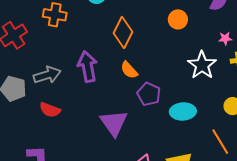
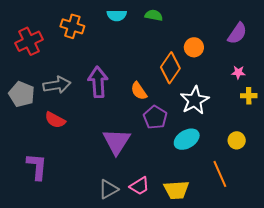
orange diamond: (123, 32) -> (170, 68), moved
white star: (202, 65) -> (195, 100), moved
cyan ellipse: (183, 111) -> (187, 139), turned -35

